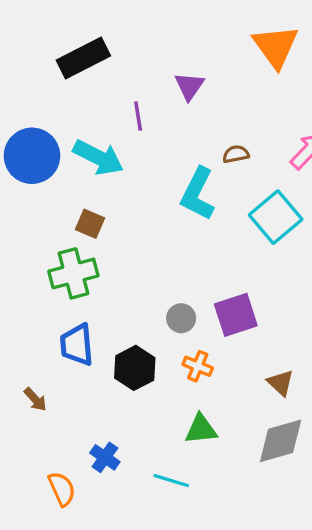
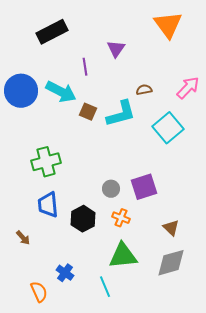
cyan L-shape: (198, 194) -> (121, 114), turned -132
brown square: (90, 224) -> (88, 112), moved
green triangle: (201, 429) -> (123, 256), size x1.4
cyan line: (171, 481) -> (105, 287), turned 50

